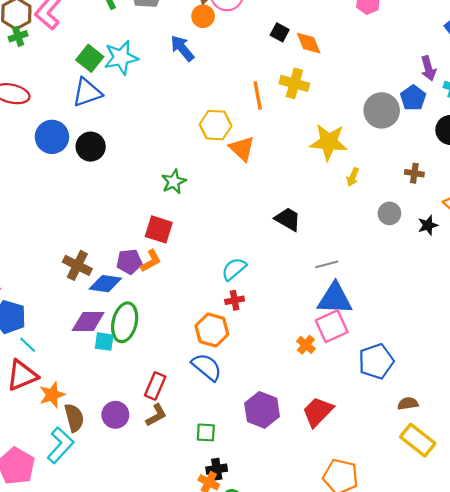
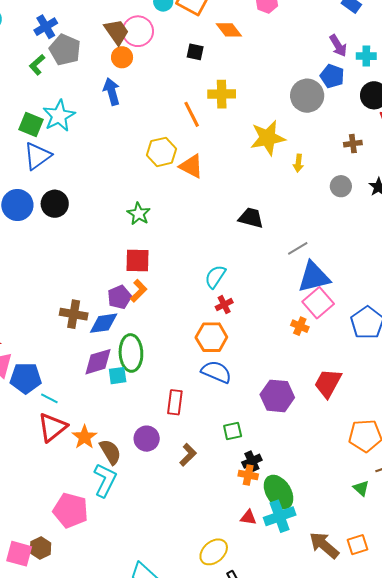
orange diamond: (309, 43) -> (229, 30), moved
blue arrow: (182, 48) -> (112, 91), turned 40
brown L-shape: (156, 415) -> (188, 455), moved

